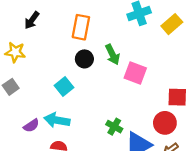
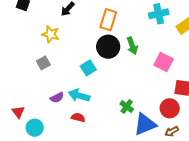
black circle: (84, 59) -> (108, 47), size x1.5
pink square: (135, 73) -> (164, 62), moved

